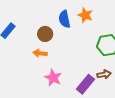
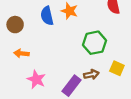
brown circle: (45, 34) -> (15, 25), moved

